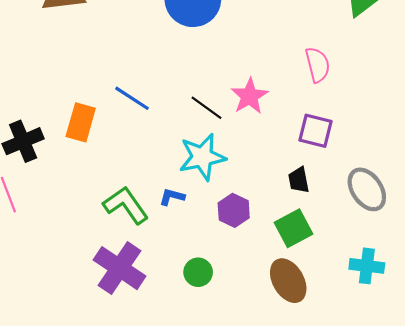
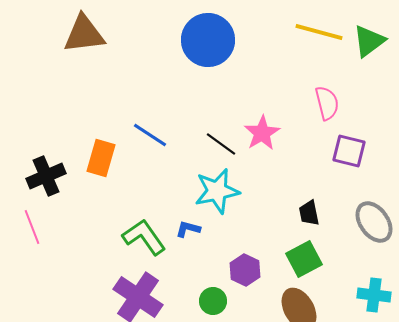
purple square: (315, 131) -> (349, 151), moved
purple hexagon: (234, 210) -> (245, 270), moved

